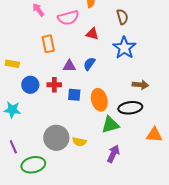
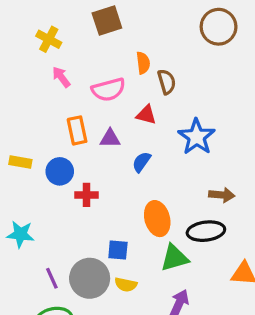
brown semicircle: (122, 17) -> (167, 82), moved
purple triangle: (69, 66) -> (110, 138), moved
blue circle: (30, 85) -> (60, 171), moved
blue square: (74, 95) -> (118, 250), moved
purple line: (13, 147) -> (52, 278), moved

